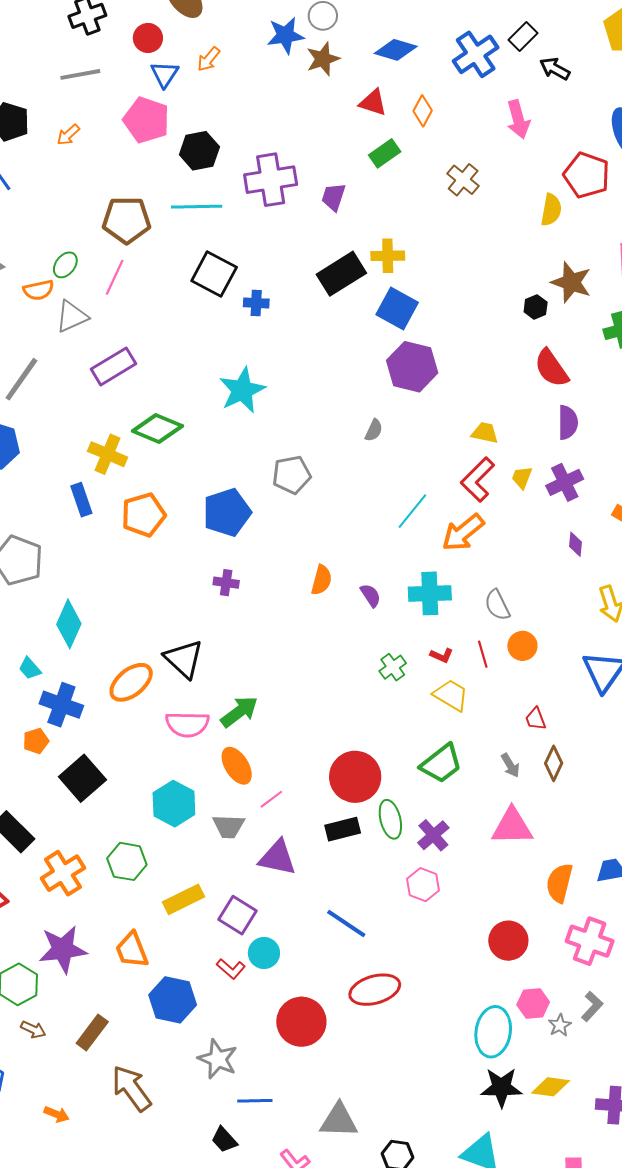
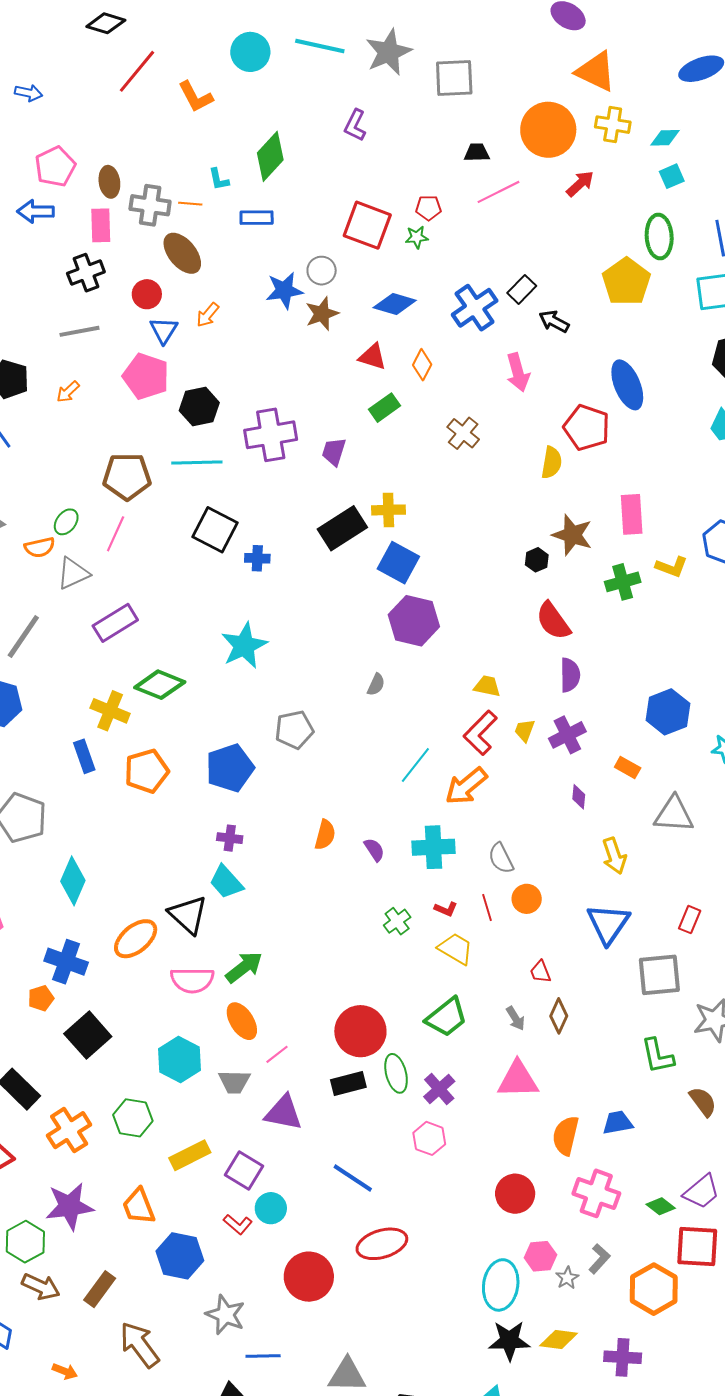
cyan trapezoid: (30, 668) -> (226, 882), moved, size x1.5
brown arrow: (33, 1029) -> (41, 1287), size x1.5

